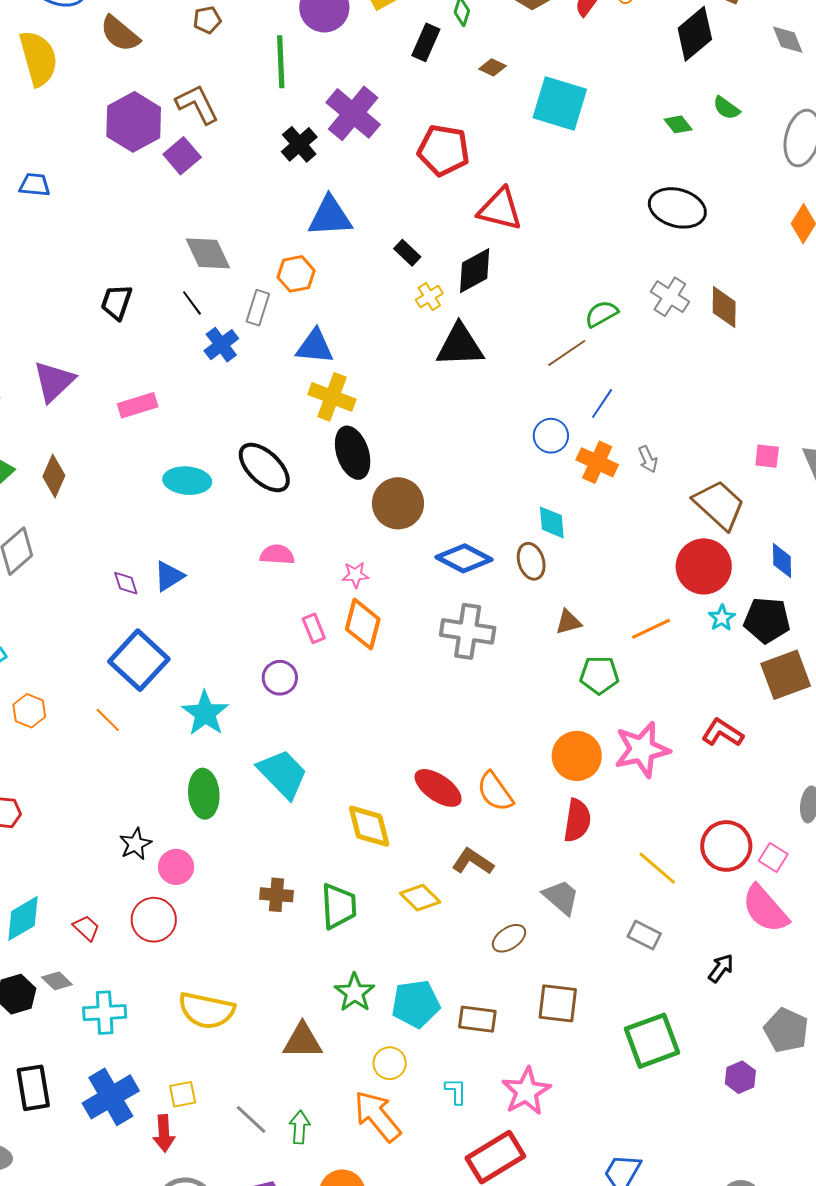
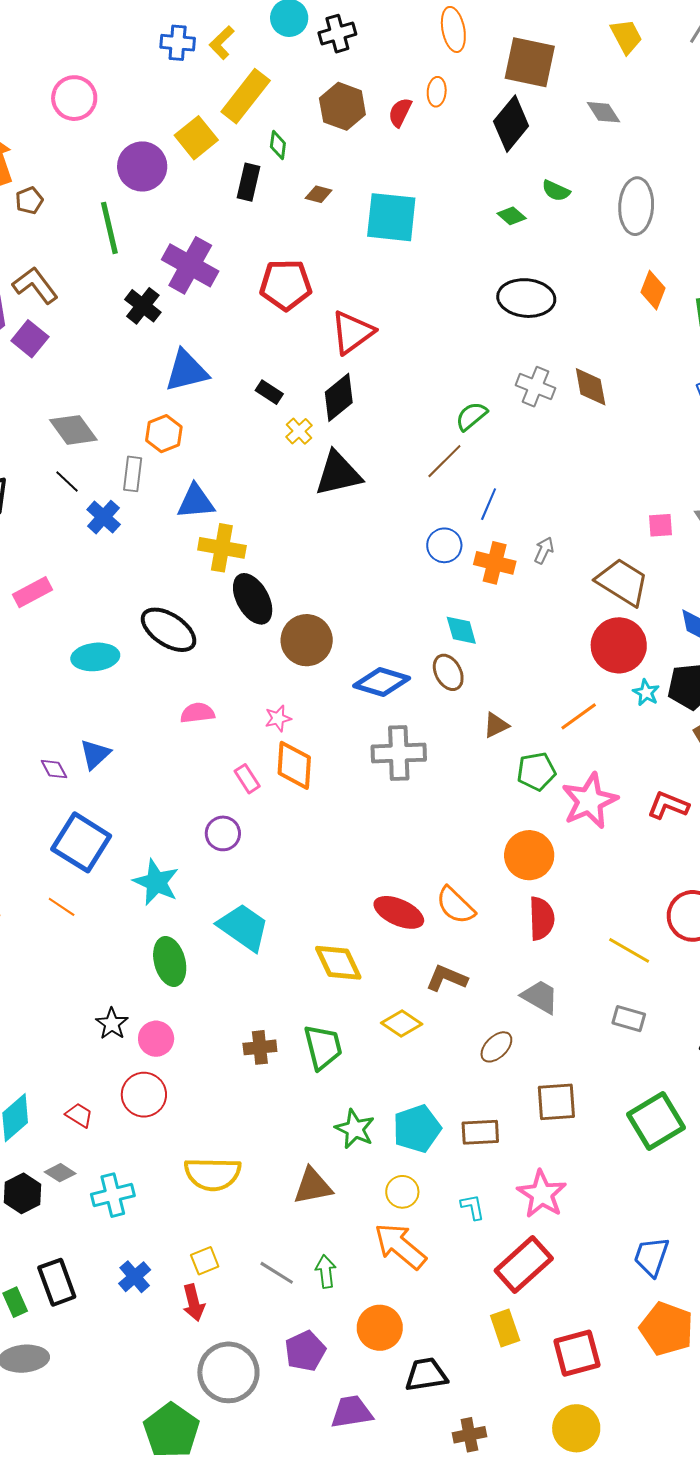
red triangle: (500, 209) -> (352, 332), turned -39
gray arrow: (648, 459) -> (544, 550), turned -120
pink star: (642, 749) -> (590, 801), moved
blue cross: (111, 1097) -> (135, 1277), size x0.6

